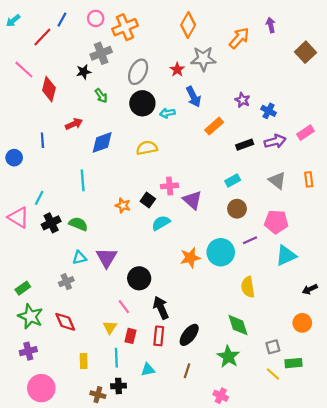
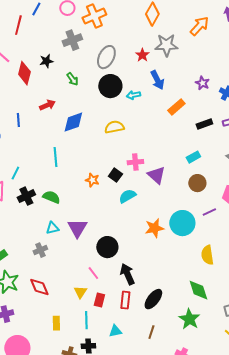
red line: (42, 37) -> (18, 25), turned -30
black star: (84, 72) -> (46, 61), moved

